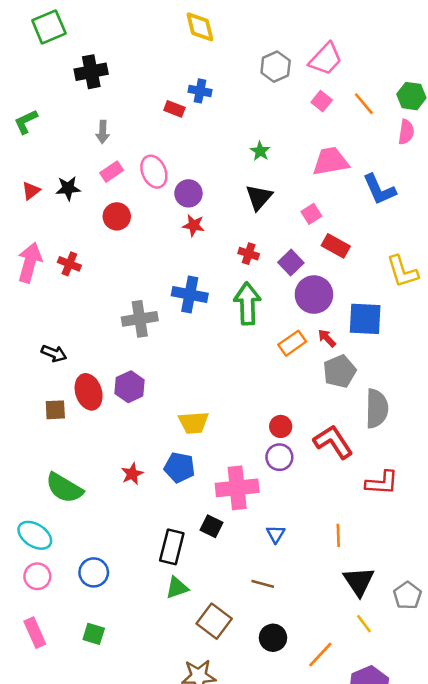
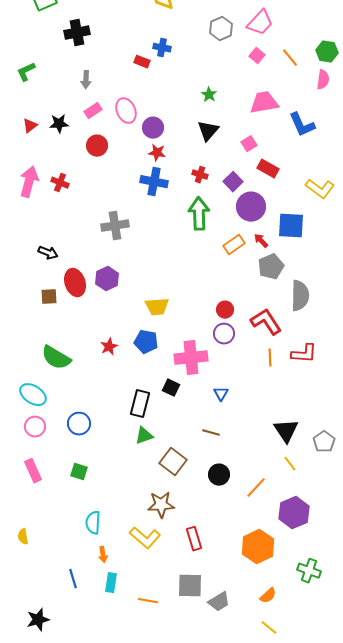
yellow L-shape: (402, 271) -> (320, 189), turned -36
blue cross: (190, 295) -> (154, 182), moved
orange line: (338, 535) -> (270, 358), moved

